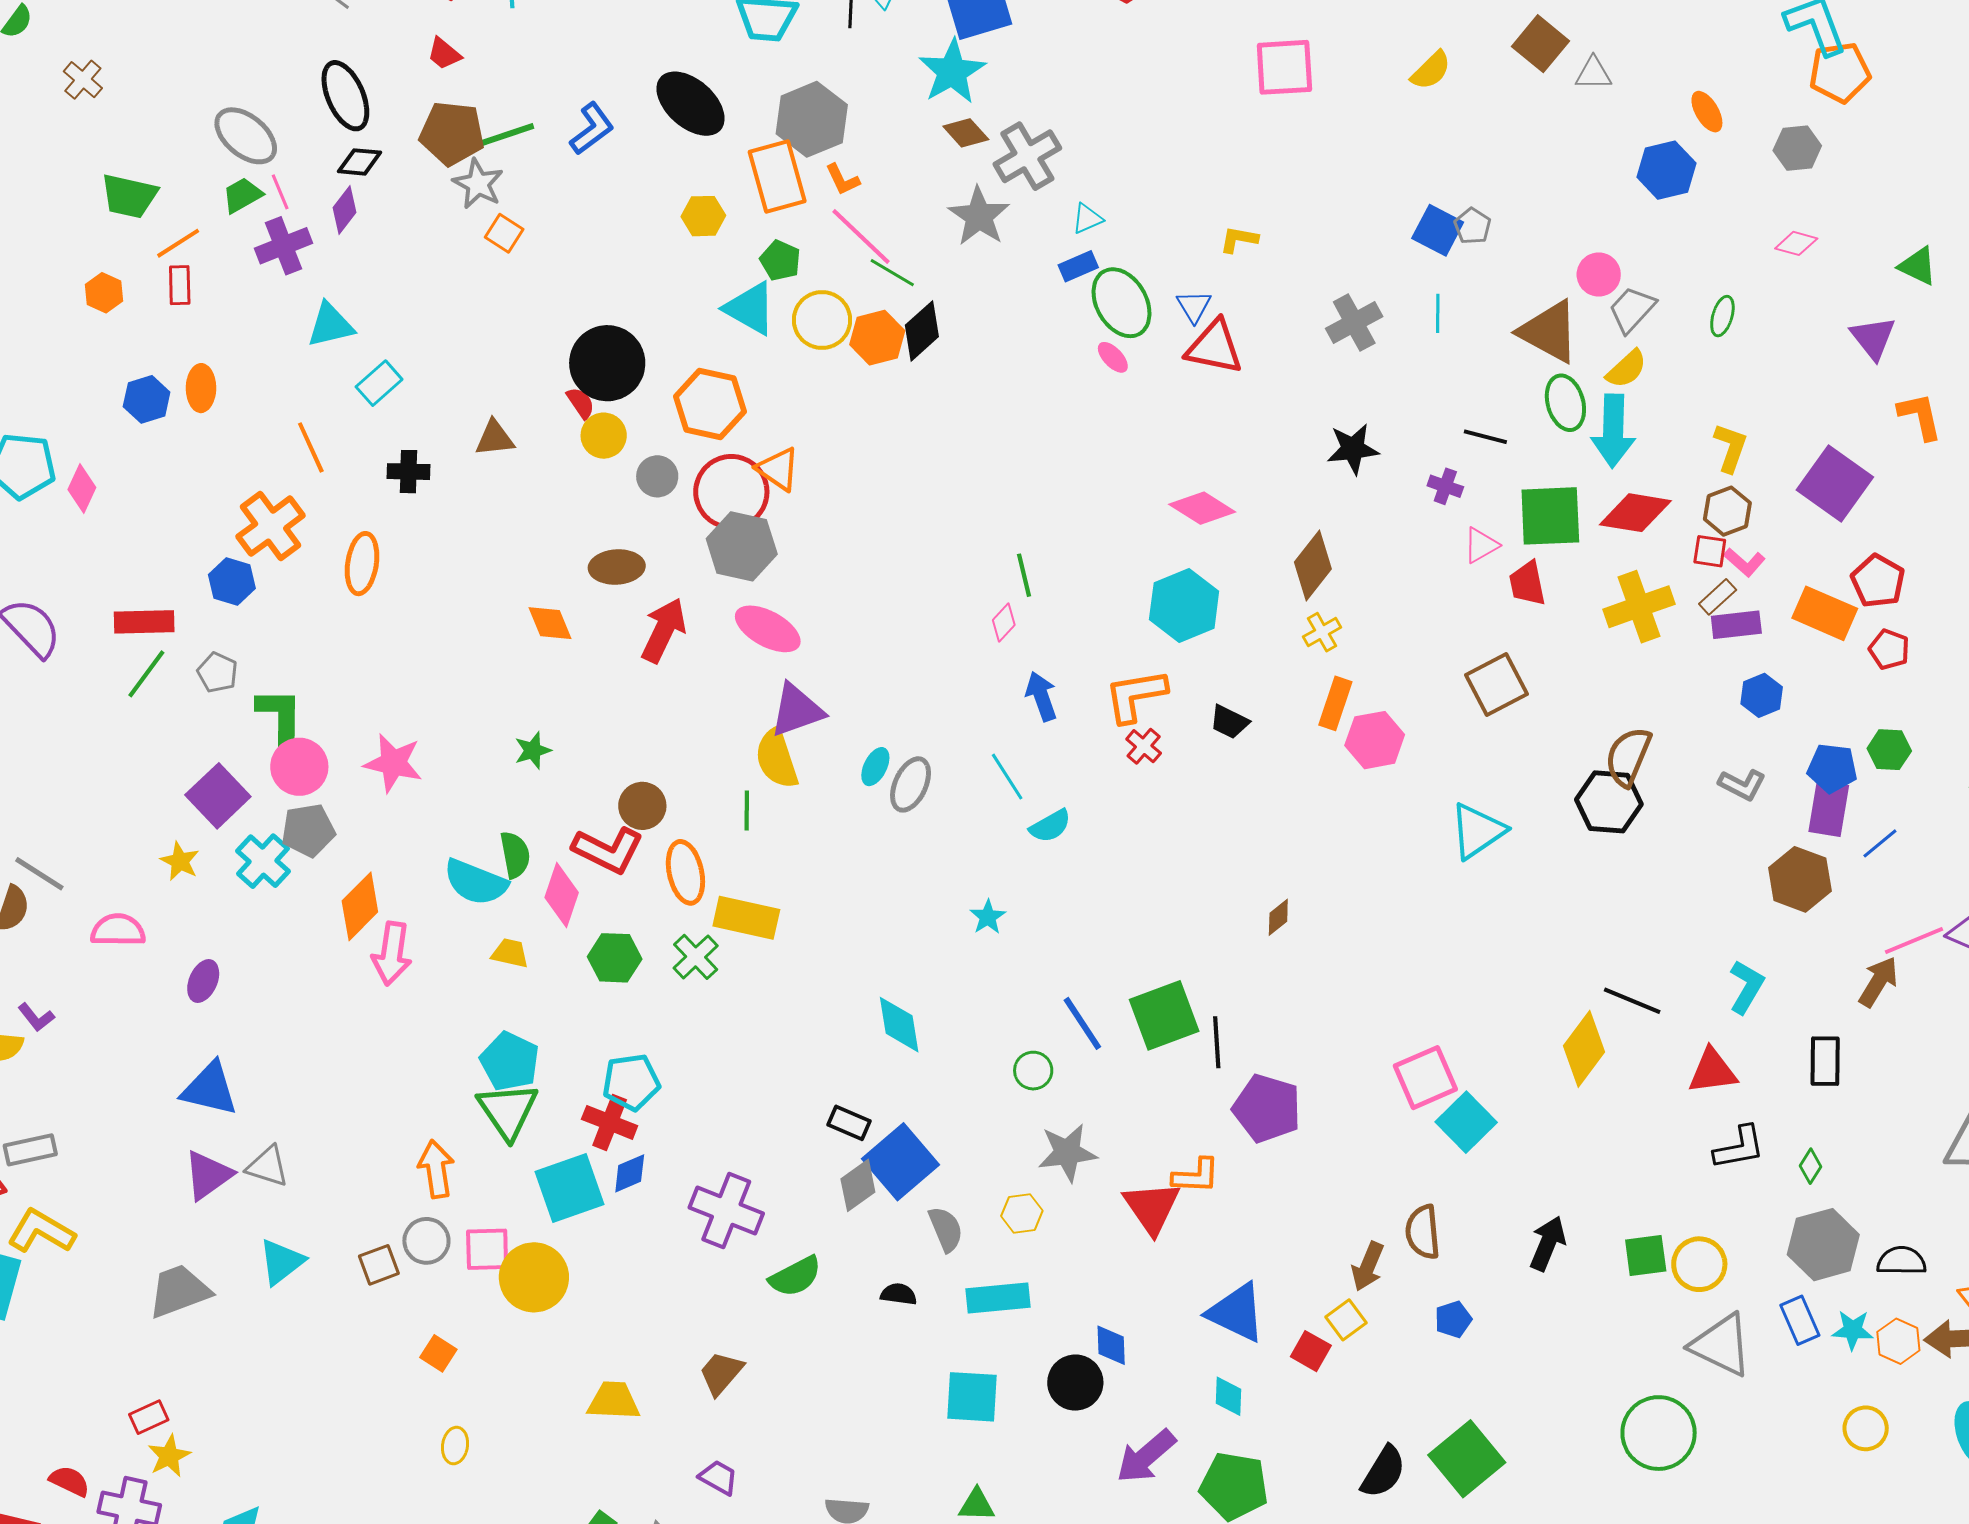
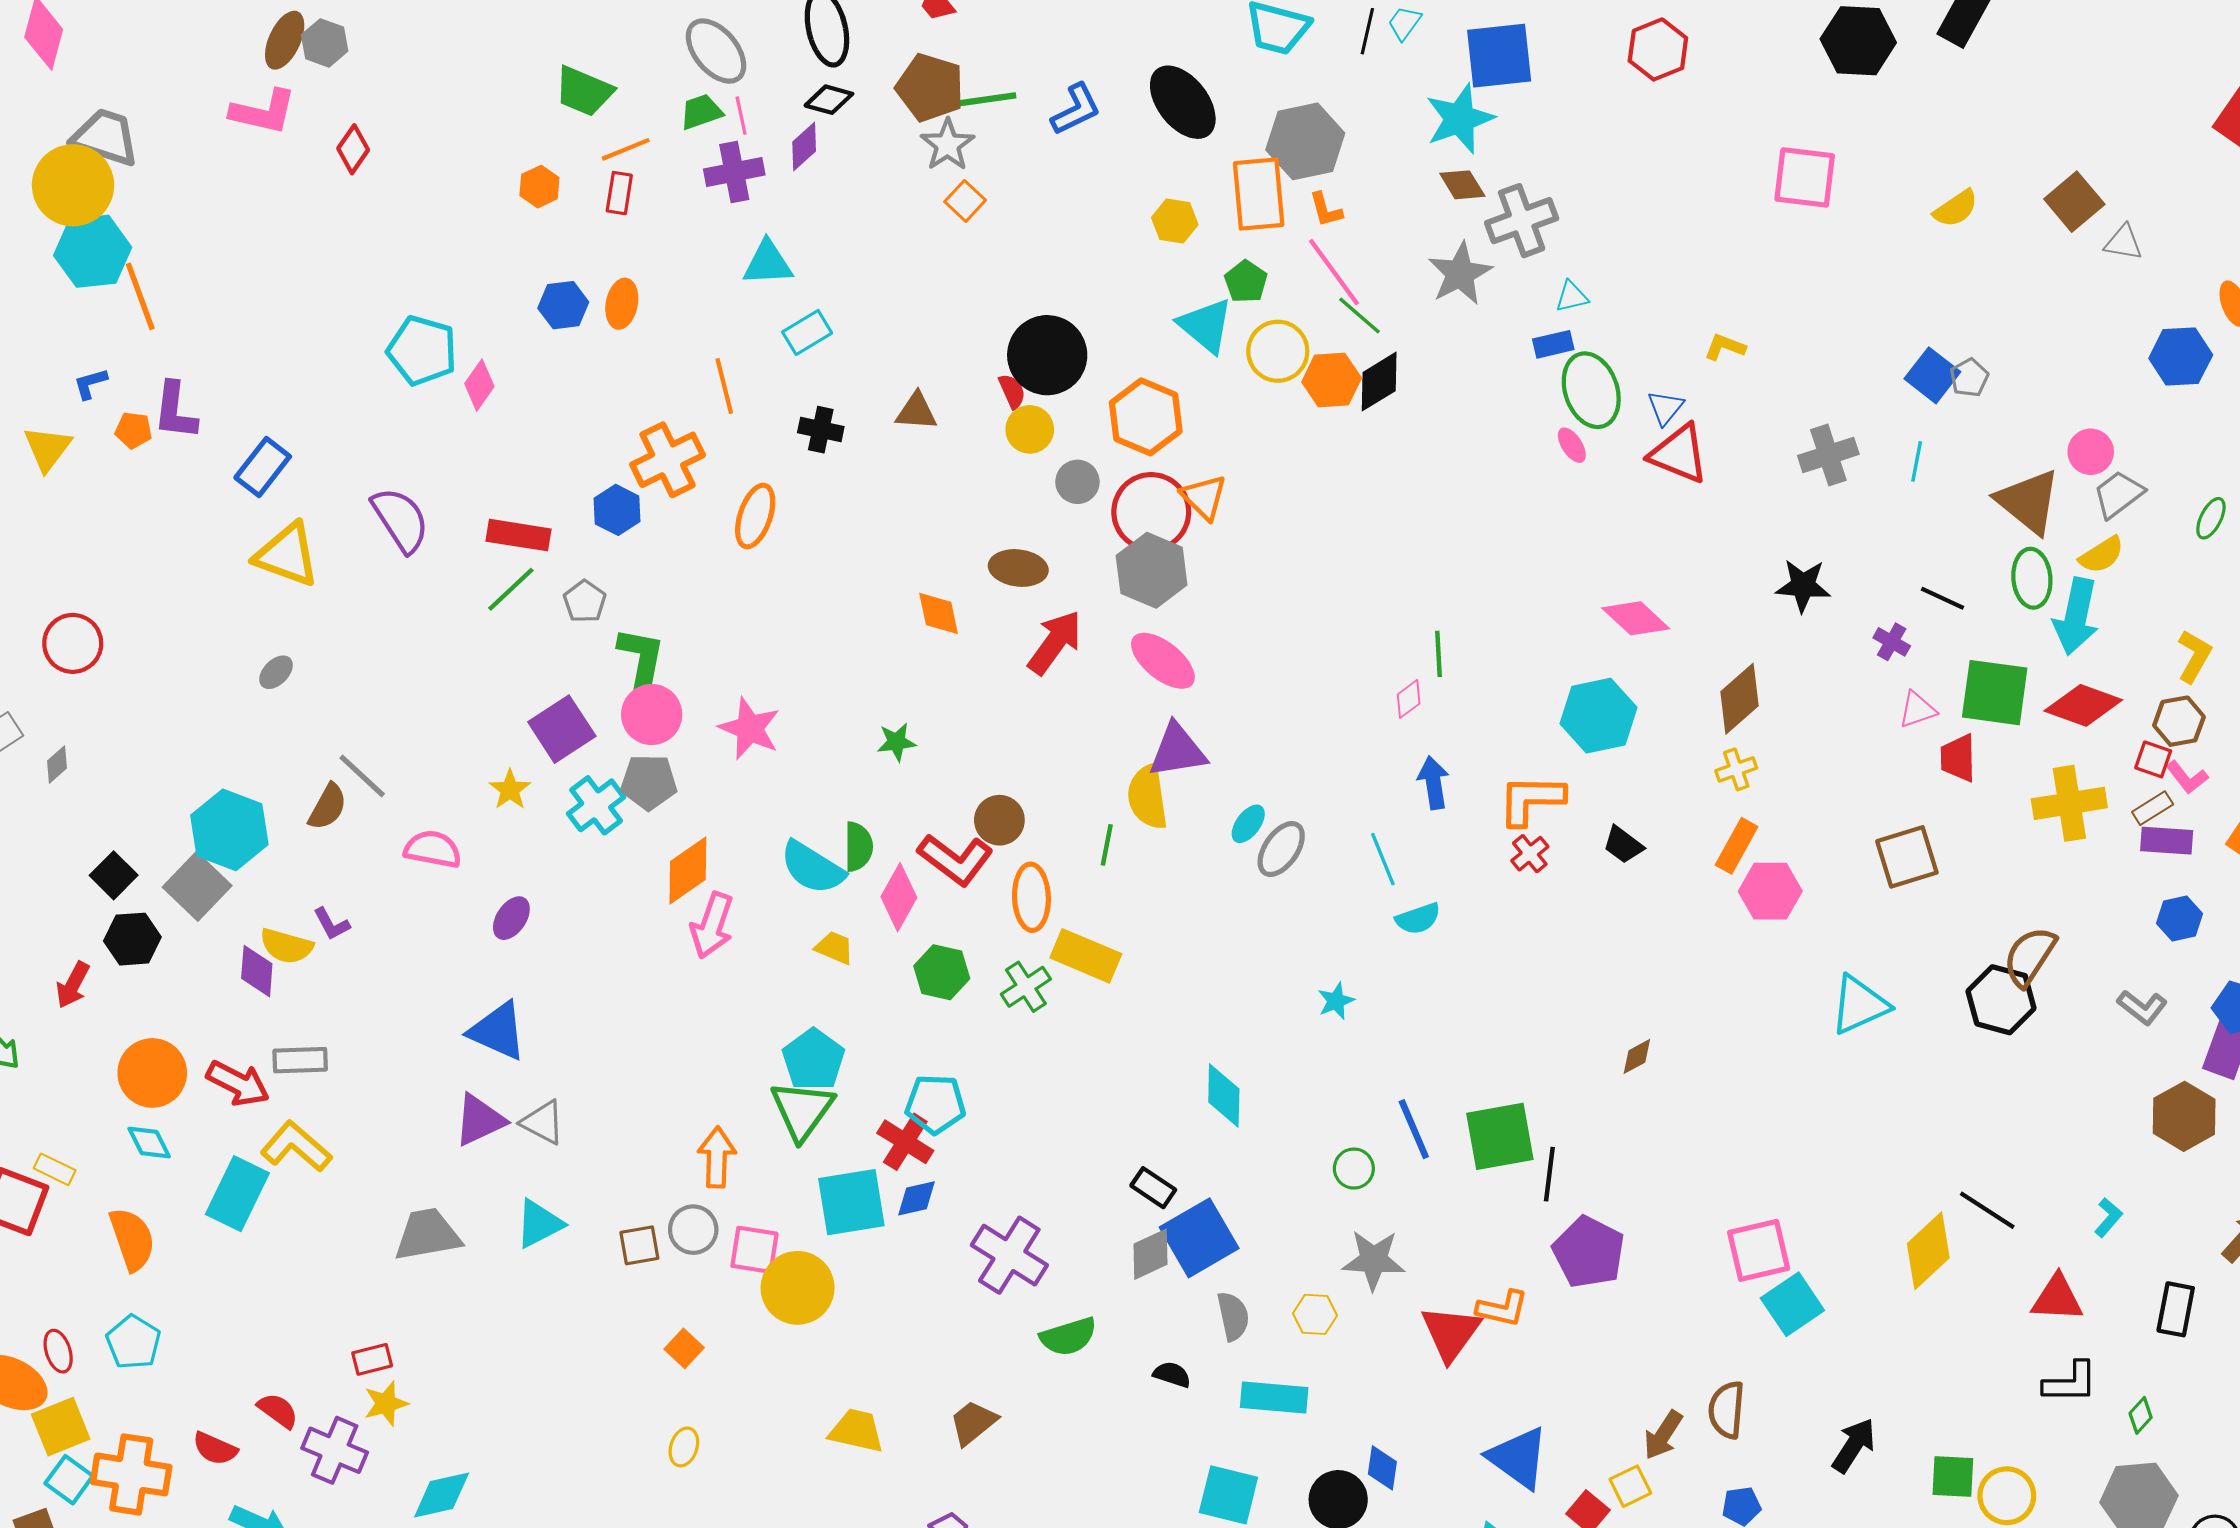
cyan L-shape: (1746, 987) -> (2108, 1217), size x0.7

